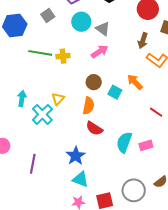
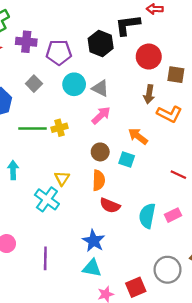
orange arrow: (135, 82) -> (138, 136), moved
cyan arrow: (22, 98) -> (13, 170), moved
cyan triangle: (80, 179) -> (92, 268), moved

